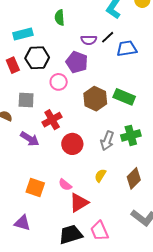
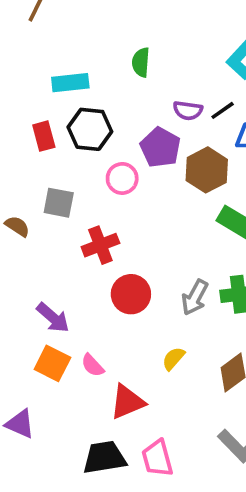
brown hexagon: (95, 99) -> (207, 170), moved
purple arrow: (30, 139) -> (53, 318), moved
pink semicircle: (65, 185) -> (93, 365), moved

